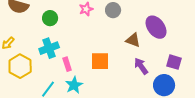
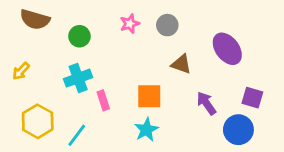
brown triangle: (133, 40) -> (181, 64), moved
yellow hexagon: (20, 66) -> (38, 121), moved
cyan star: (74, 85) -> (146, 130), moved

